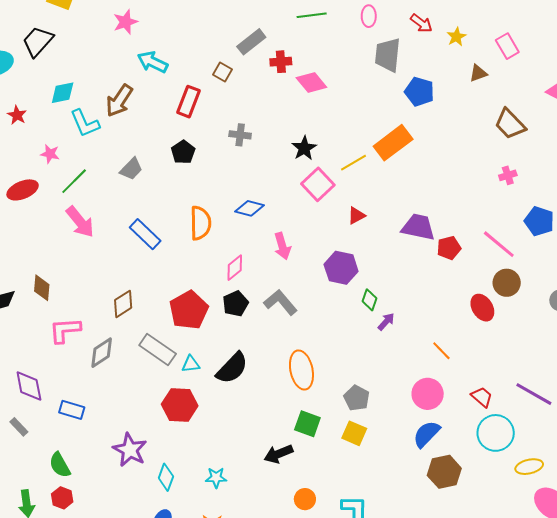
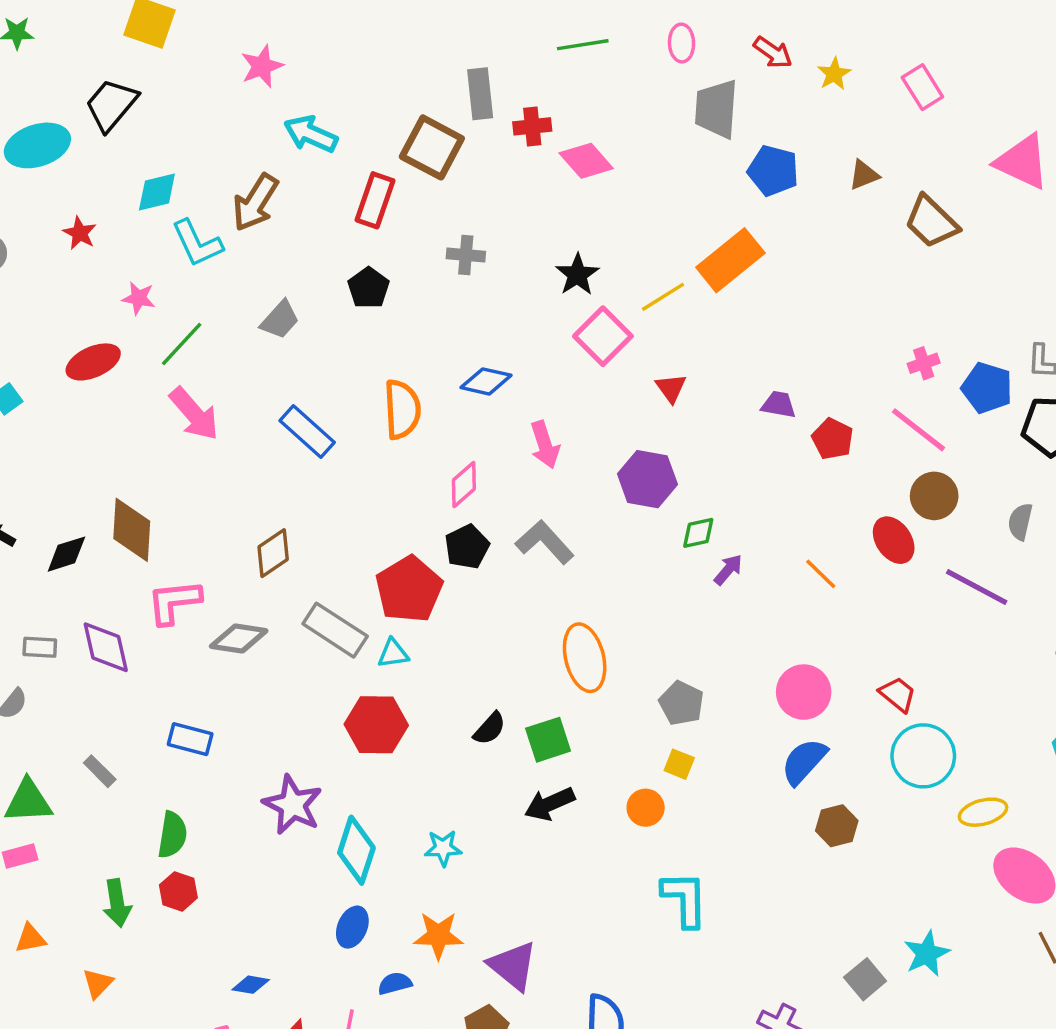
gray rectangle: (251, 42) -> (480, 94), turned -56
brown square: (222, 72) -> (432, 147), size x1.8
brown triangle: (478, 73) -> (864, 175), moved
pink cross: (508, 175) -> (924, 363), moved
red triangle: (356, 216) -> (671, 388), turned -36
purple trapezoid: (418, 227) -> (779, 405), size x0.6
red pentagon: (449, 248) -> (833, 439), turned -30
brown diamond: (42, 288) -> (132, 530), size x1.4
green diamond: (370, 300) -> (698, 533), turned 60
red pentagon: (189, 310) -> (409, 589), moved
orange line: (441, 351) -> (821, 574), moved
gray diamond: (102, 353) -> (239, 638), turned 44
black semicircle: (232, 368) -> (490, 729), moved, size x0.6
purple diamond: (29, 386) -> (106, 647), moved
purple line: (534, 394) -> (977, 587), moved
green square: (307, 424) -> (548, 740), moved, turned -36
yellow square: (354, 433) -> (679, 764), size x0.7
green semicircle: (60, 465) -> (172, 835), turned -140
brown hexagon: (444, 472) -> (837, 826), size x0.7
cyan diamond: (166, 477) -> (356, 850), size x1.4
orange circle: (305, 499) -> (646, 808), moved

